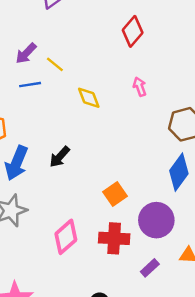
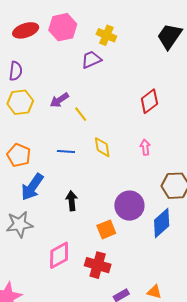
blue line: (30, 85) -> (66, 151), moved
black arrow: (60, 157) -> (72, 201), moved, turned 120
purple circle: (156, 220) -> (129, 206), moved

